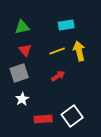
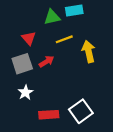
green triangle: (22, 27) -> (52, 17), moved
yellow arrow: (79, 51) -> (89, 52), moved
red arrow: (58, 76) -> (47, 61), moved

